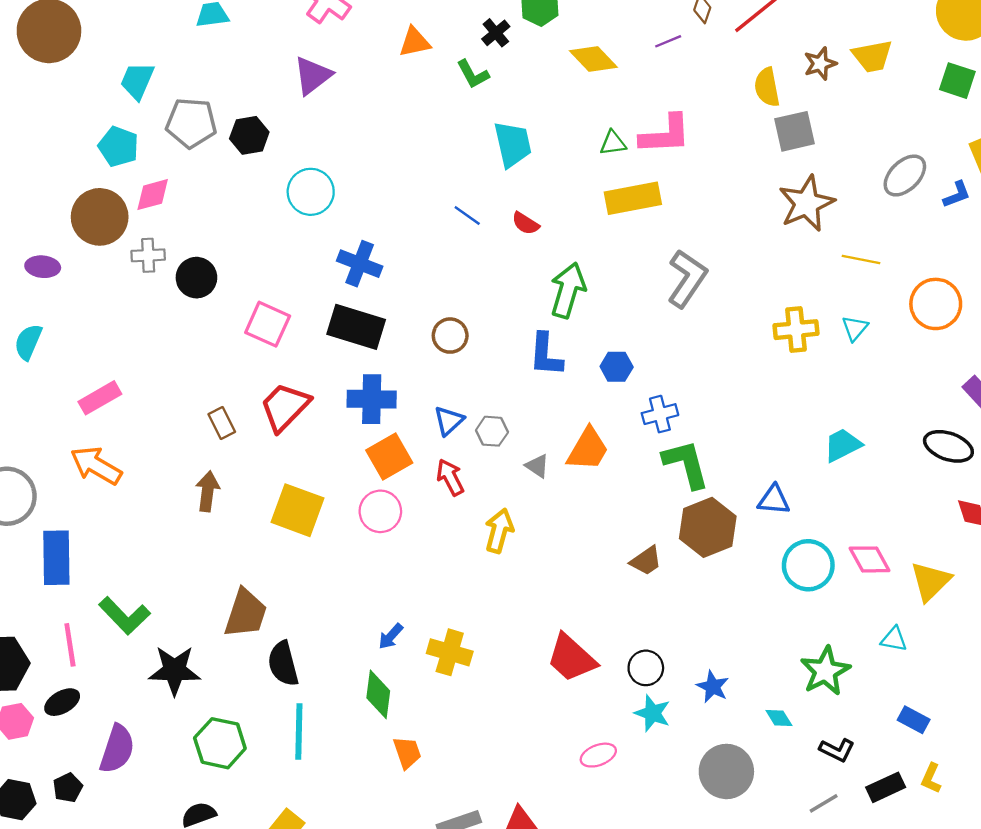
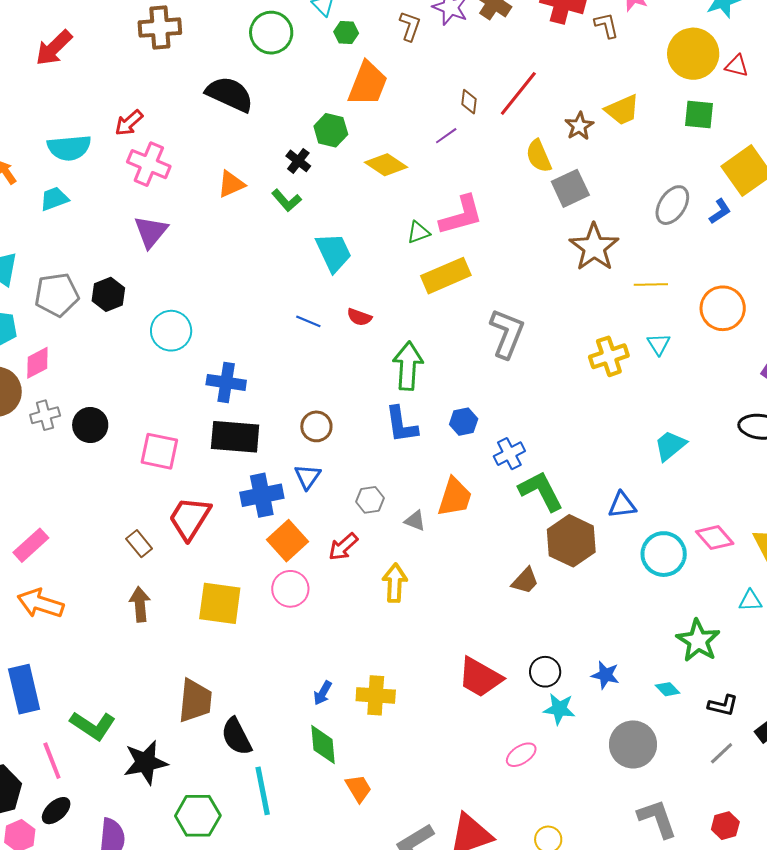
blue triangle: (449, 421) -> (307, 477), moved
red arrow: (450, 477) -> (343, 547), turned -92

